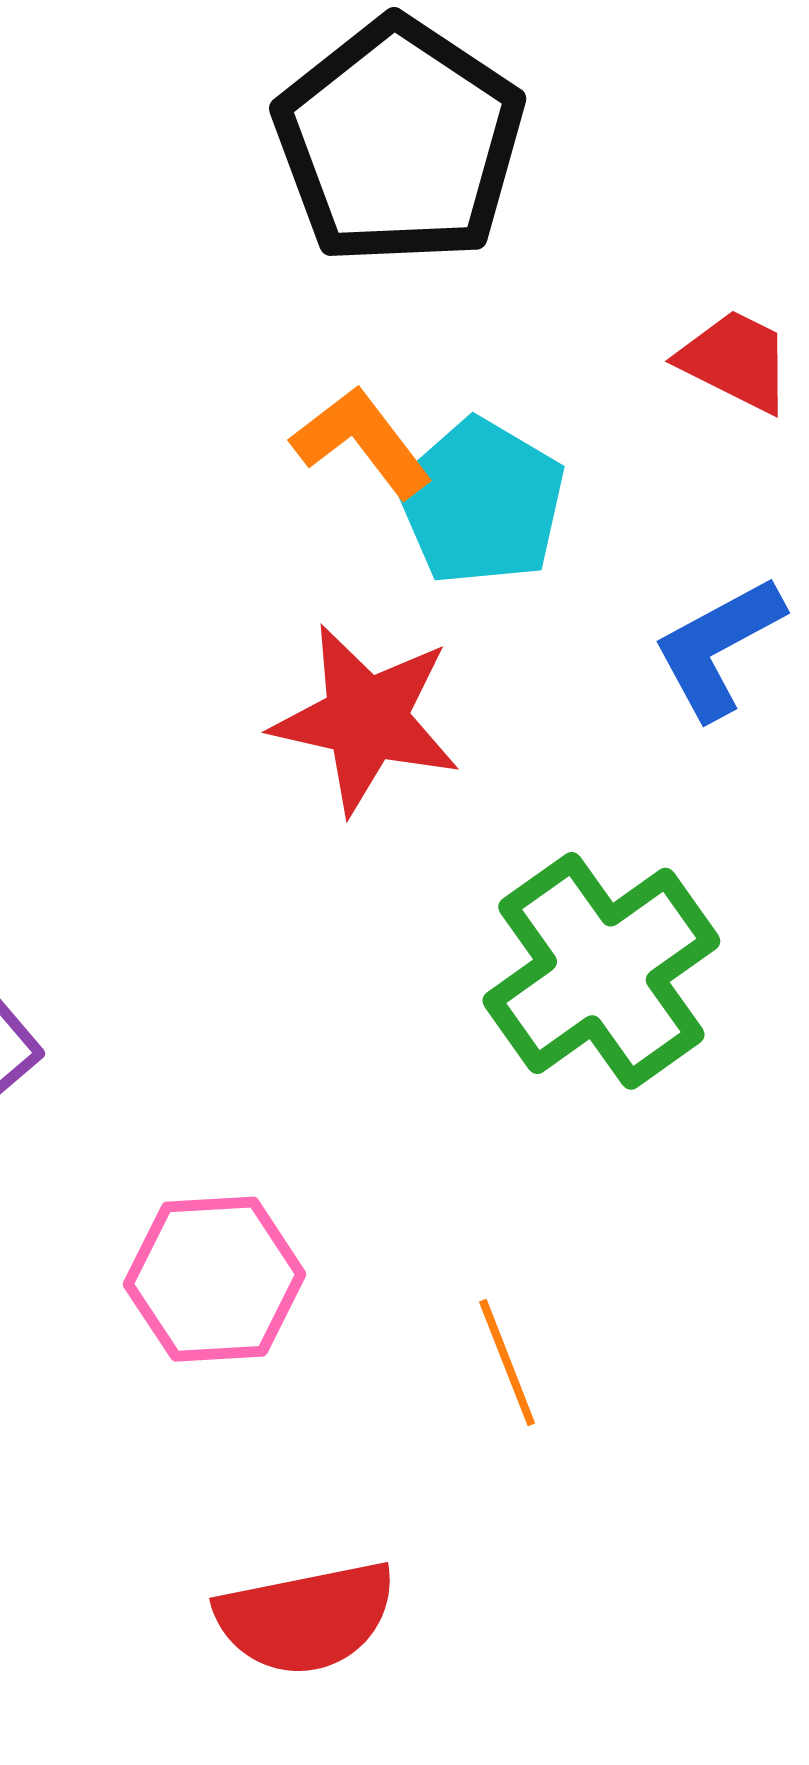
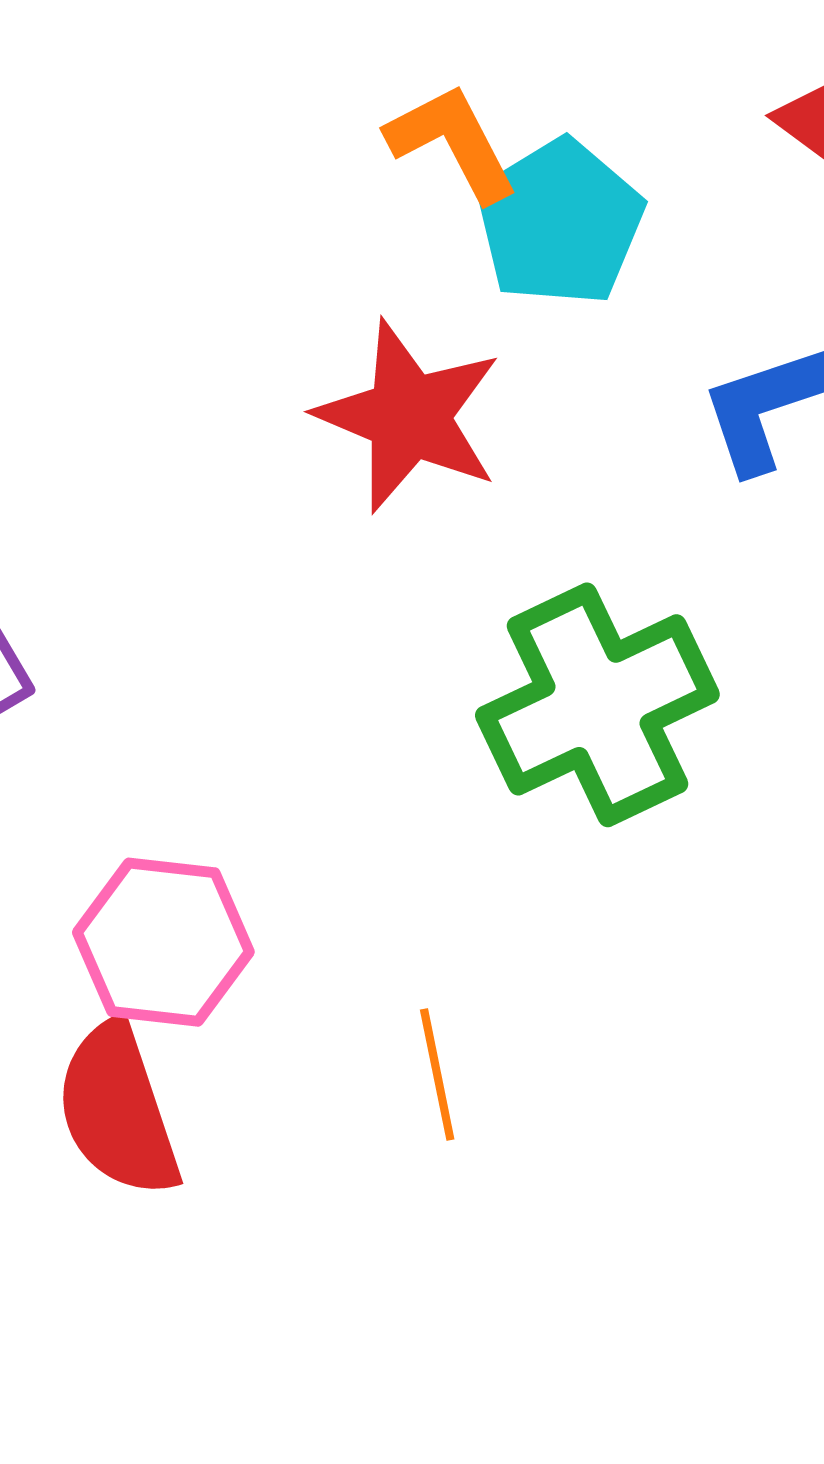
red semicircle: (306, 1618) -> (118, 1110), moved, turned 73

